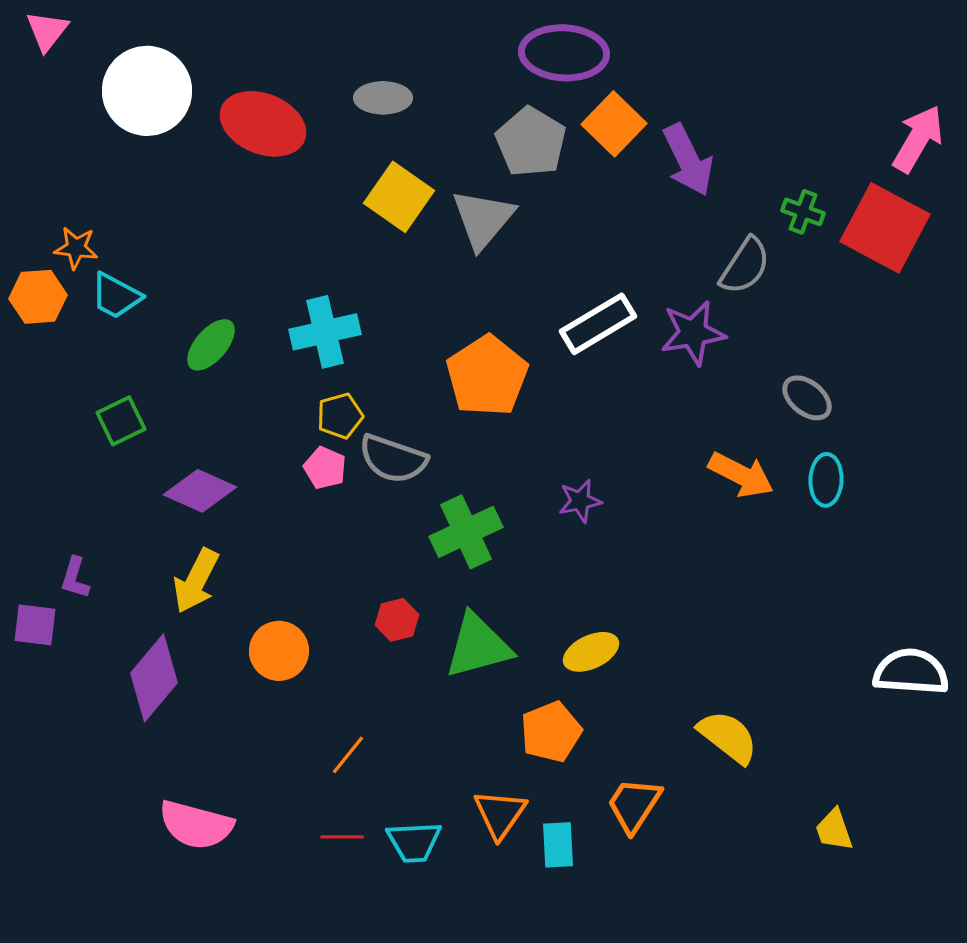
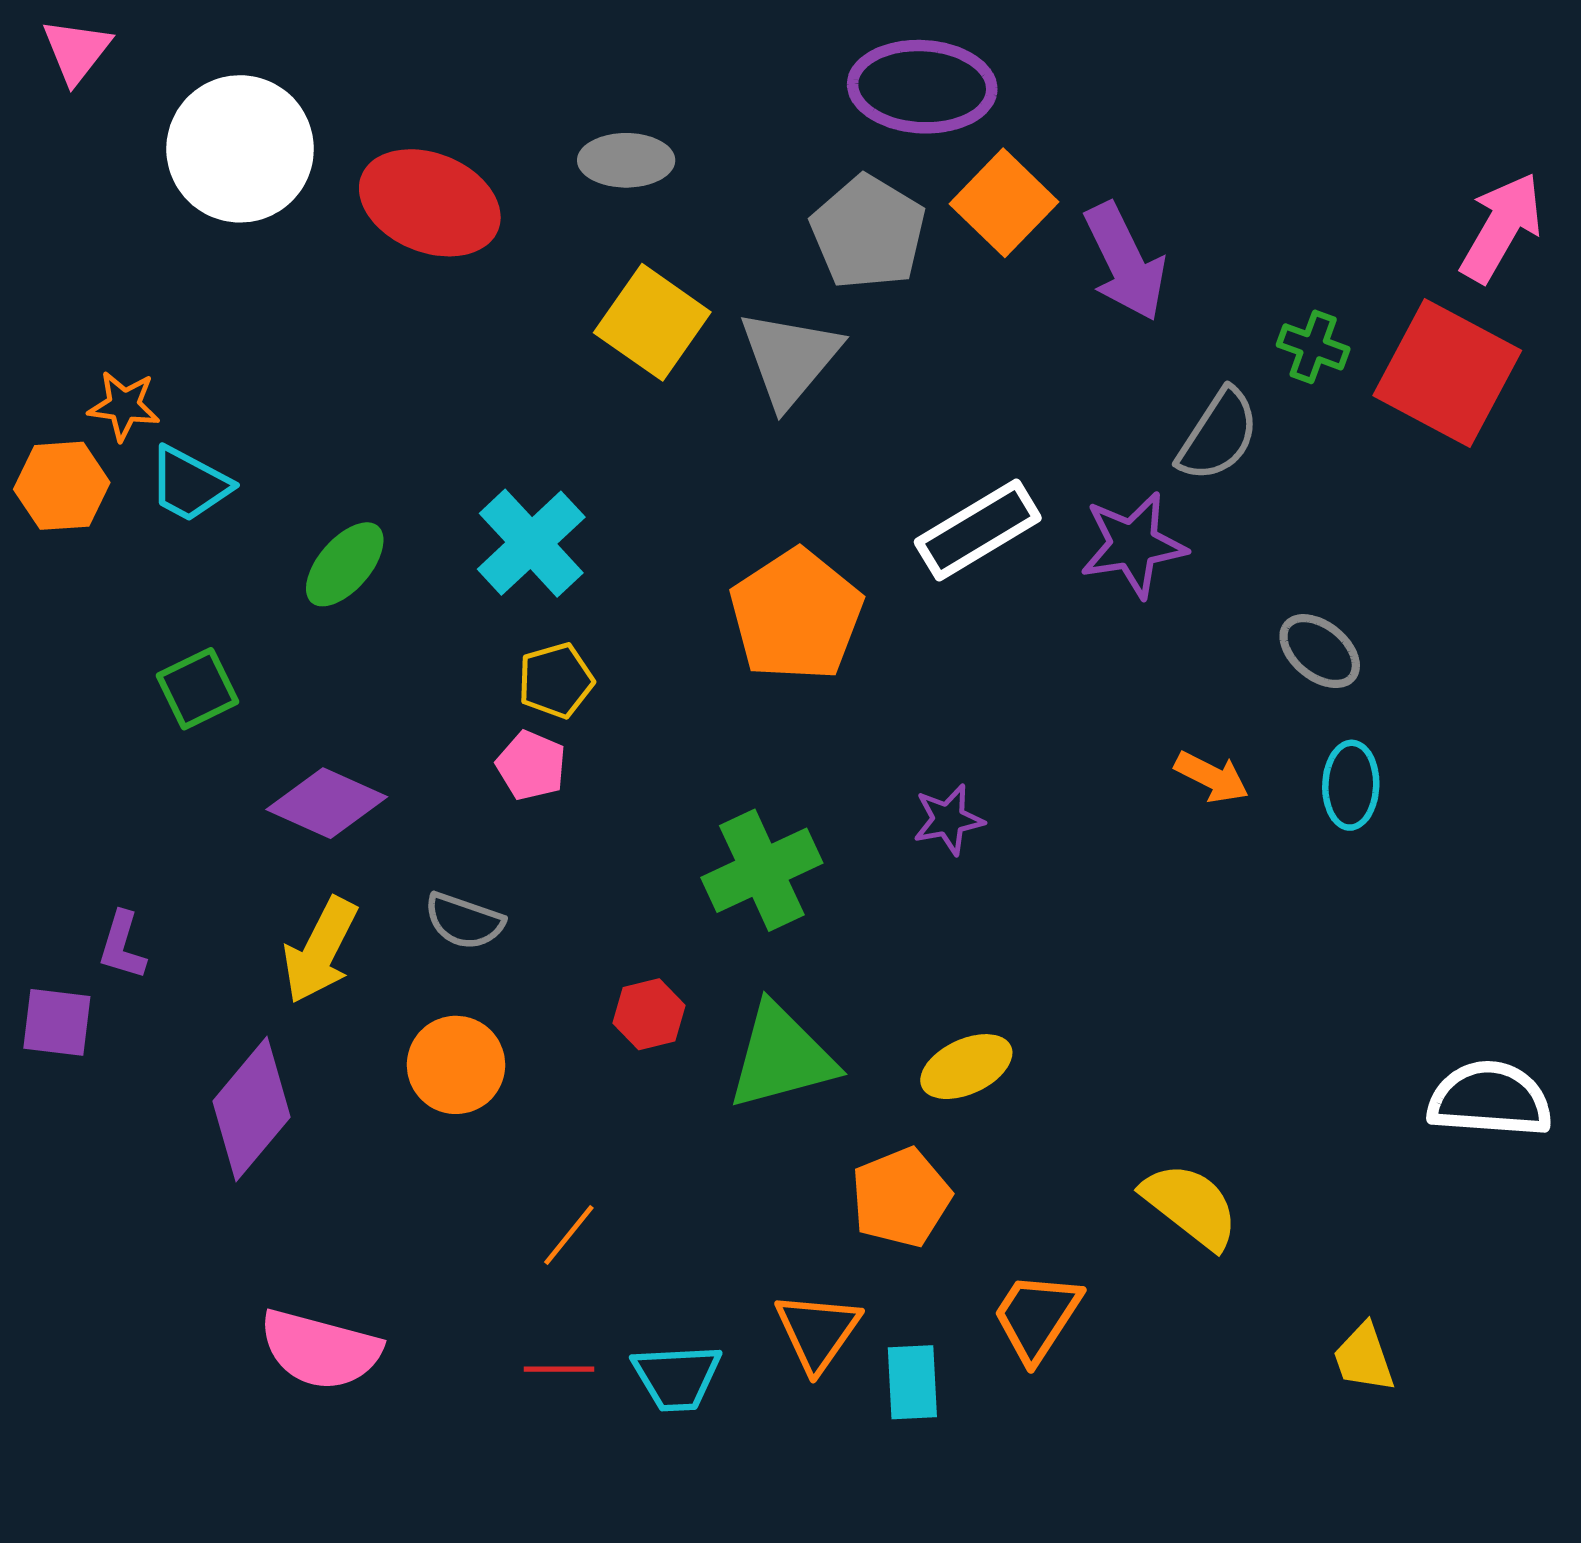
cyan cross: (325, 332) -> (531, 543), turned -30
gray semicircle: (393, 459) -> (464, 921), moved, size x0.7
orange arrow: (741, 475) -> (1212, 777), size x0.7

